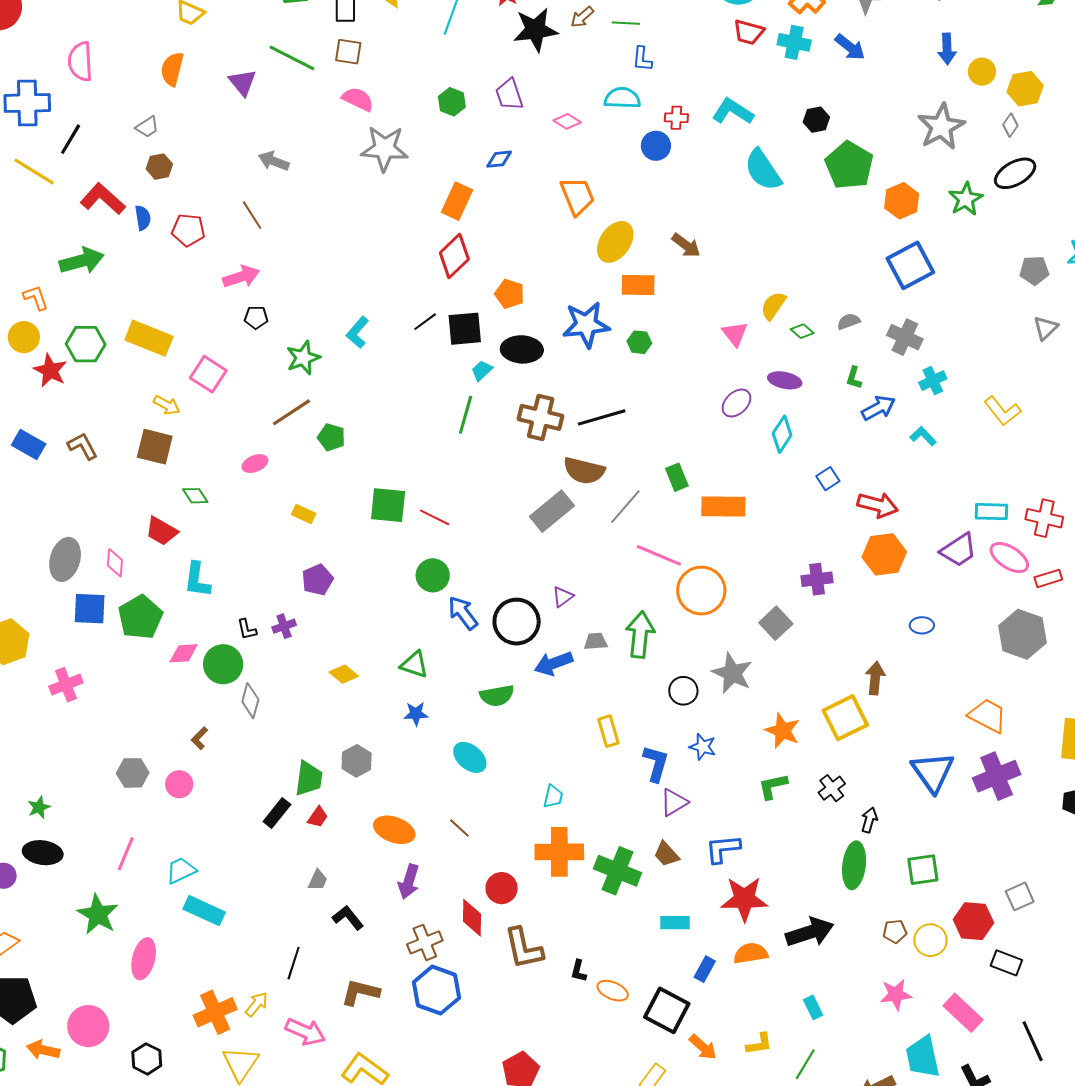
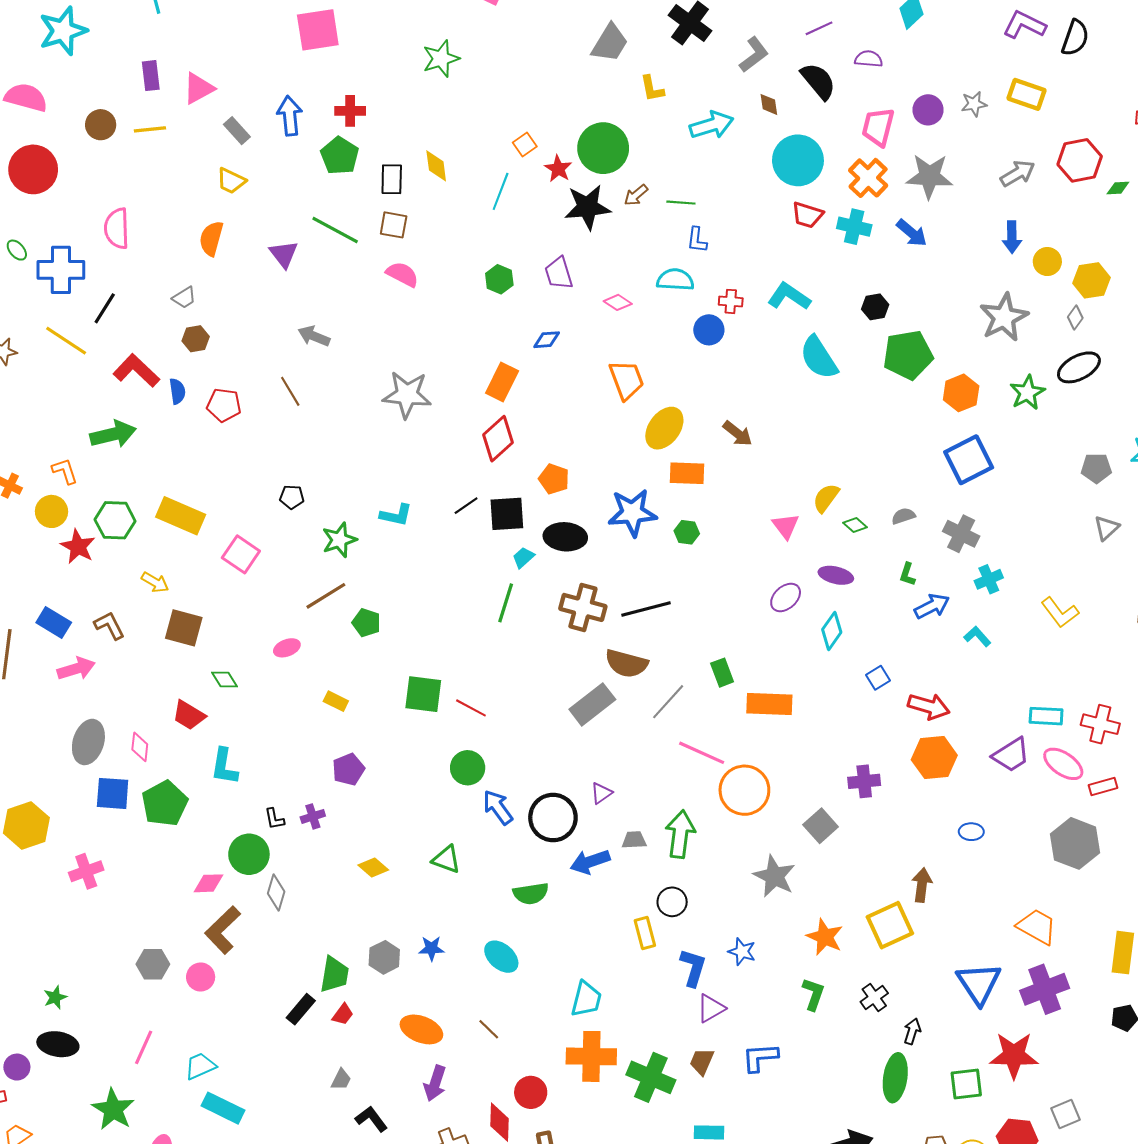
gray star: (384, 149) -> (407, 395), moved
green pentagon: (849, 165) -> (908, 355), turned 30
pink arrow: (241, 277) -> (76, 669), moved
cyan L-shape: (357, 332) -> (396, 515), turned -120
yellow arrow: (167, 405) -> (155, 582), moved
pink diamond: (184, 653) -> (208, 883), moved
black circle: (683, 691) -> (672, 902), moved
blue star: (416, 714) -> (432, 948), moved
brown L-shape: (199, 738) -> (223, 930), size x2.0
green L-shape: (773, 786) -> (813, 994), turned 120
cyan trapezoid: (553, 797) -> (586, 999), size x1.5
brown trapezoid: (666, 854) -> (702, 1061), turned 64
red star: (744, 899) -> (1014, 1055), moved

